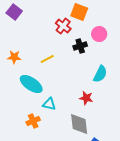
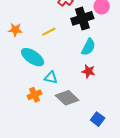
black cross: (80, 46) -> (82, 18), size x1.5
cyan semicircle: (100, 74) -> (88, 47), moved
gray diamond: (79, 124) -> (67, 98), moved, turned -40

